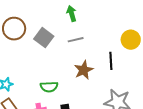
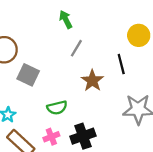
gray square: (44, 38) -> (28, 75), moved
gray line: (76, 40) -> (76, 48), turned -35

